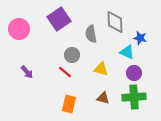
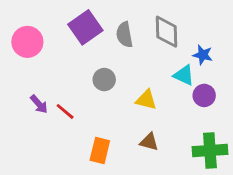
gray semicircle: (91, 34) -> (124, 35), moved
red line: (65, 72) -> (65, 111), moved
purple circle: (134, 73) -> (204, 95), moved
green cross: (134, 97) -> (210, 151), moved

